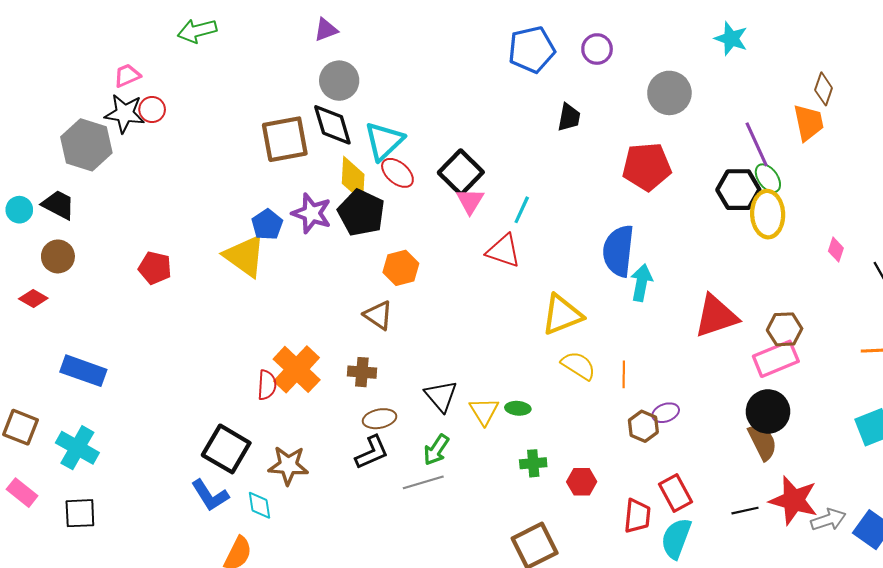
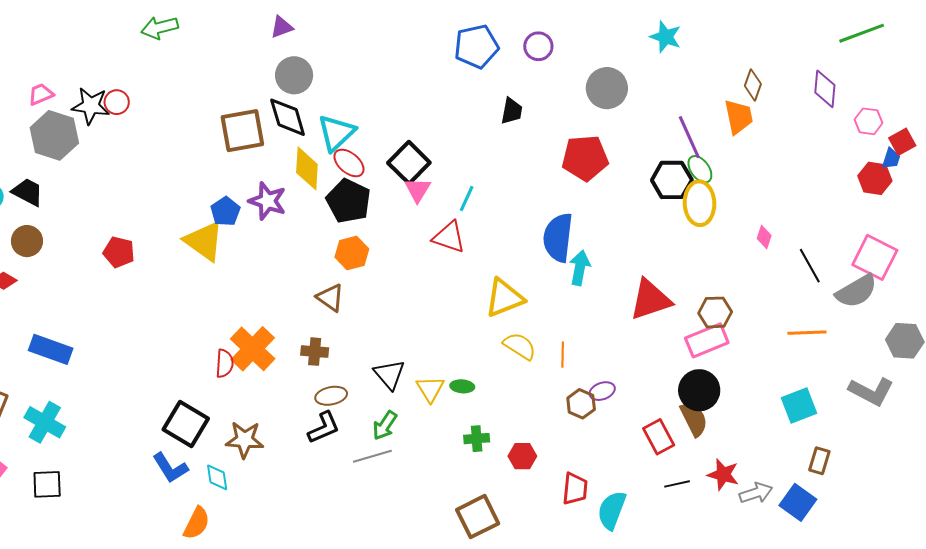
pink trapezoid: (127, 76) -> (41, 94), moved
black pentagon: (361, 213) -> (348, 201), moved
red rectangle: (675, 493) -> (659, 437), moved
red star: (794, 500) -> (723, 475), size x0.7

